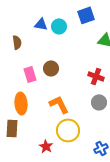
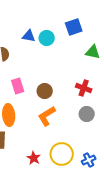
brown circle: (51, 68) -> (45, 91), moved
orange L-shape: (59, 104) -> (47, 116), turned -95
yellow circle: (68, 130) -> (62, 154), moved

